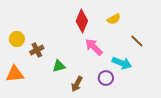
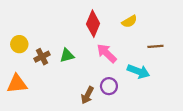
brown line: (137, 41) -> (155, 46), turned -48
green triangle: (59, 66) -> (67, 56), moved
purple circle: (106, 78) -> (109, 86), moved

